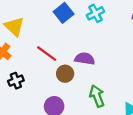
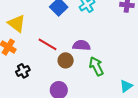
green arrow: (97, 96) -> (96, 66), moved

